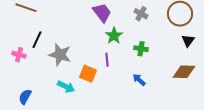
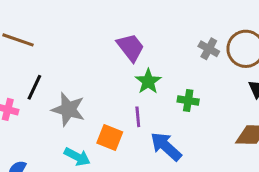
gray cross: (141, 14) -> (209, 49), moved
blue arrow: (139, 80) -> (166, 146), moved, size x1.6

